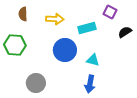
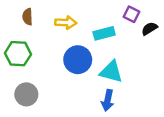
black semicircle: (125, 32) -> (149, 29), moved
cyan triangle: (93, 60) -> (111, 72), size x1.5
gray circle: (36, 83) -> (26, 94), moved

